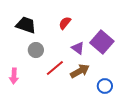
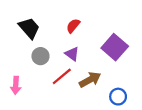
black trapezoid: (26, 25) -> (29, 28), turned 30
purple triangle: (78, 48) -> (72, 54), moved

